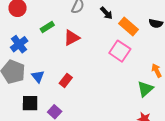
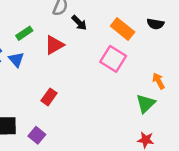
black arrow: (106, 13) -> (79, 23), moved
blue triangle: (38, 77) -> (16, 60), moved

